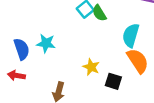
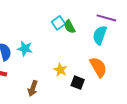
cyan semicircle: (131, 35) -> (100, 35), moved

